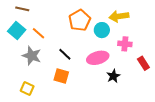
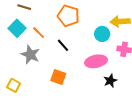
orange pentagon: (80, 20) -> (68, 16), moved, turned -30
black line: (65, 54) -> (63, 45), moved
yellow square: (27, 88) -> (14, 85), moved

